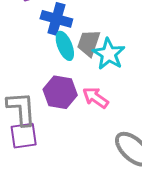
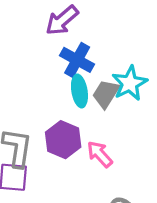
cyan star: (109, 54) -> (130, 83), moved

